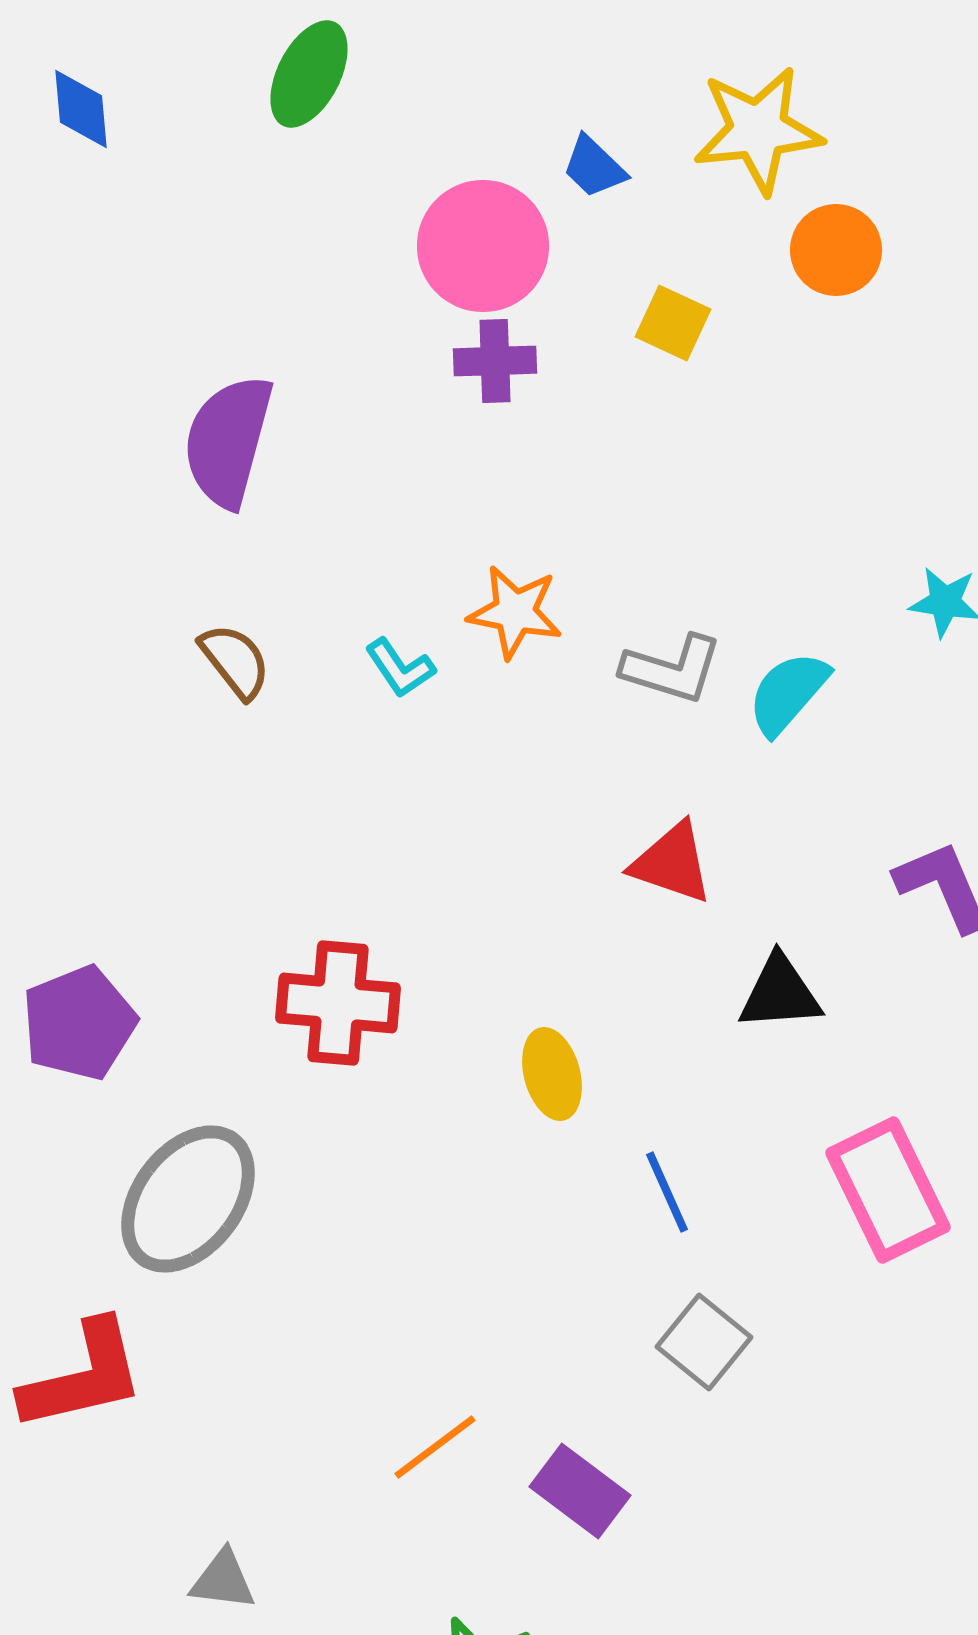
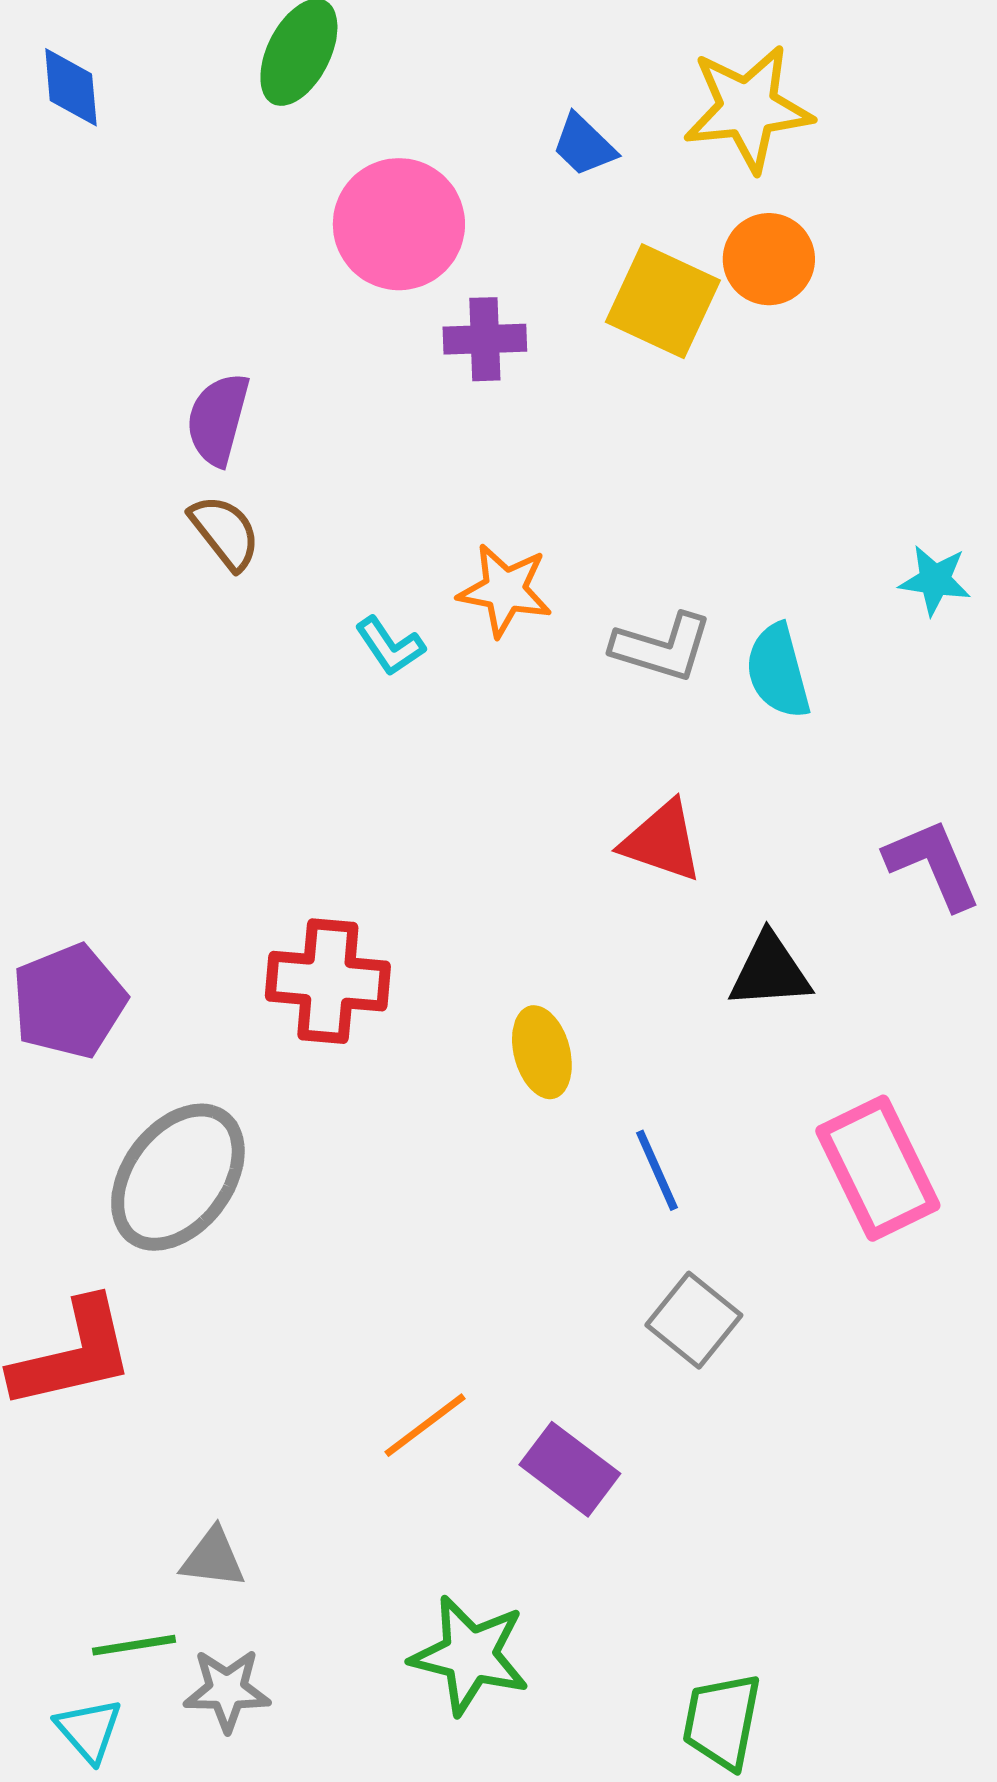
pink circle: (483, 246) -> (399, 224), moved
orange circle: (836, 250) -> (769, 259), moved
yellow square: (673, 323) -> (663, 301), size x1.5
purple semicircle: (228, 441) -> (218, 419), size x0.7
brown semicircle: (235, 661) -> (225, 532), moved
cyan semicircle: (788, 693) -> (778, 671), turned -56

